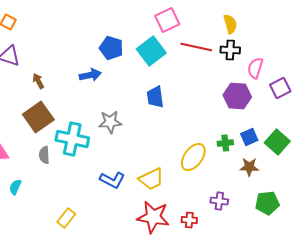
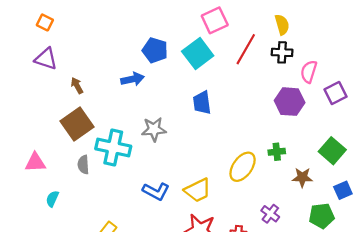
red line: (196, 47) -> (246, 49), turned -72
blue square: (249, 137) -> (343, 190), moved
purple cross: (219, 201) -> (270, 214), turned 30

